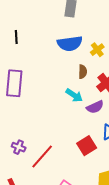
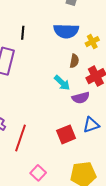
black line: (16, 37) -> (23, 33), moved
red line: (42, 157) -> (20, 138), turned -32

